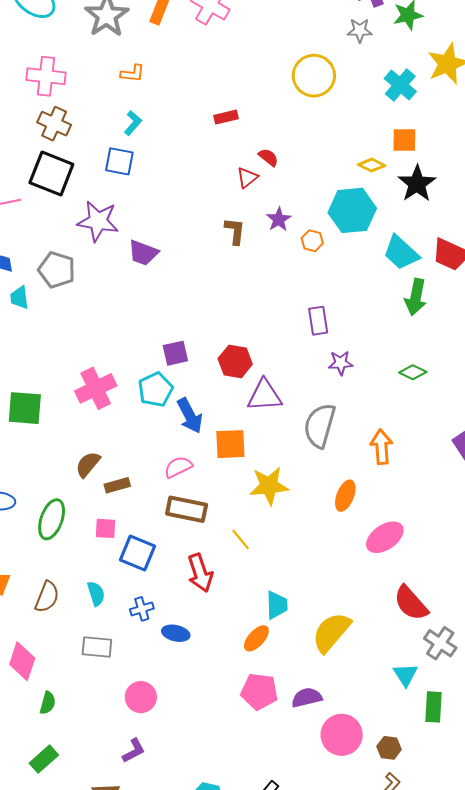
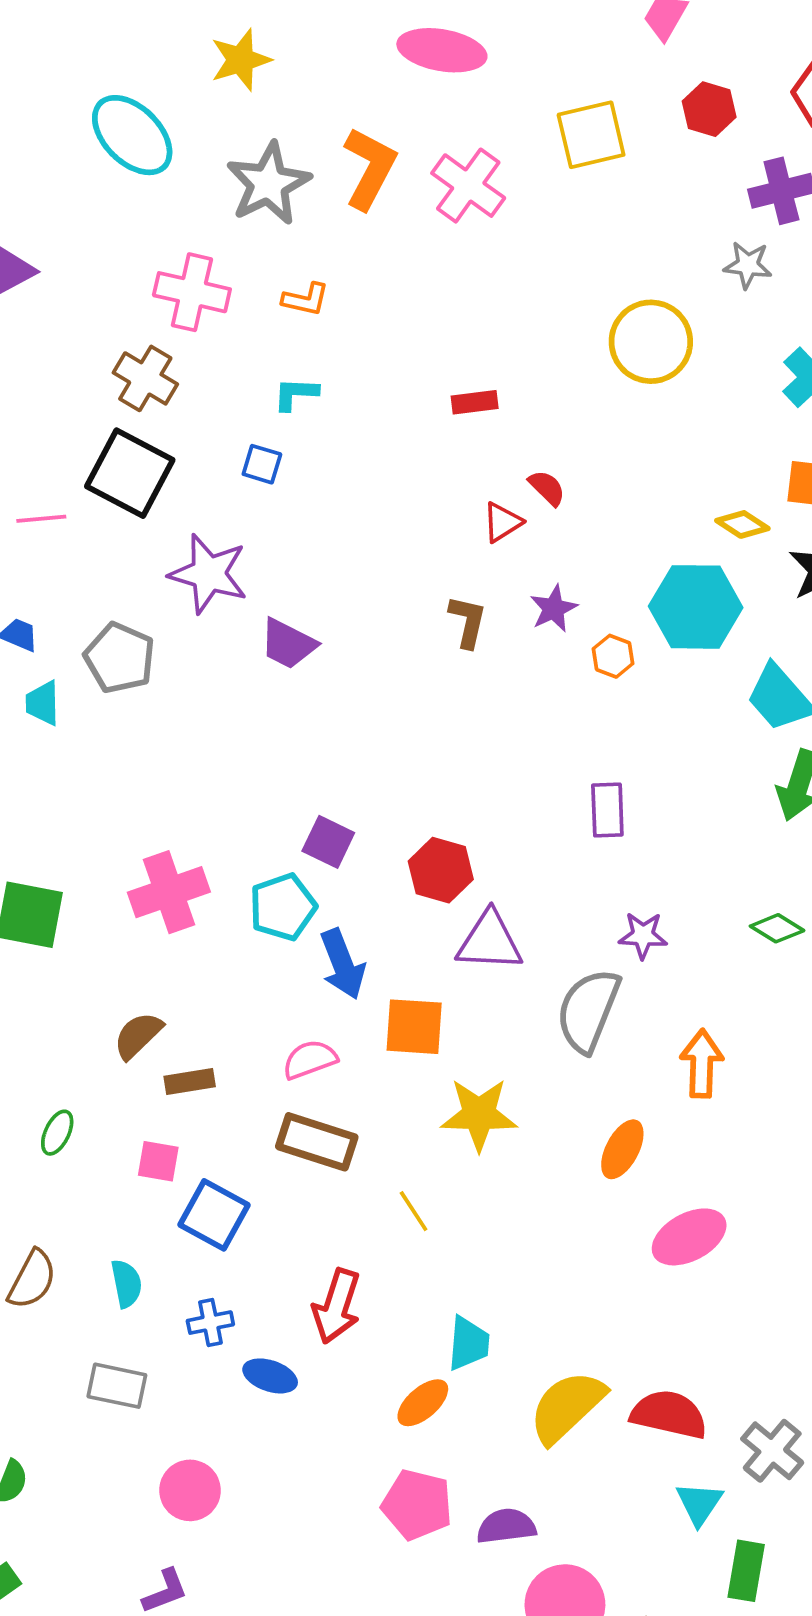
pink cross: (46, 76) -> (192, 292), moved
cyan L-shape: (133, 123) -> (296, 394), turned -135
blue square: (119, 161) -> (262, 464), size x0.7
purple square: (175, 353) -> (328, 842), turned 32
purple star: (341, 363) -> (643, 935), moved
green ellipse: (52, 519) -> (57, 1133), size x0.6
red arrow: (200, 573) -> (337, 1306), moved, turned 30
red semicircle: (411, 603) -> (669, 1414), moved, turned 138

